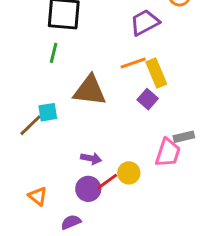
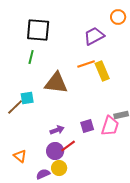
purple square: (148, 99) -> (87, 126), moved, turned 32
purple arrow: (91, 158) -> (57, 130), turned -32
yellow circle: (129, 173) -> (59, 168), moved

